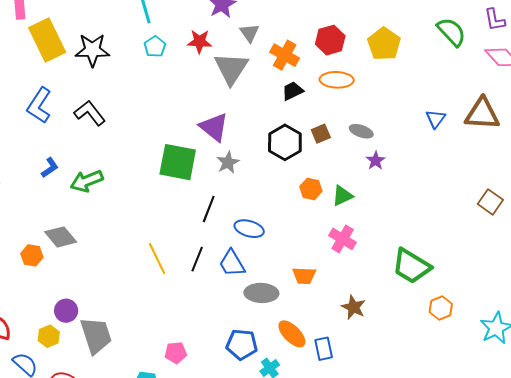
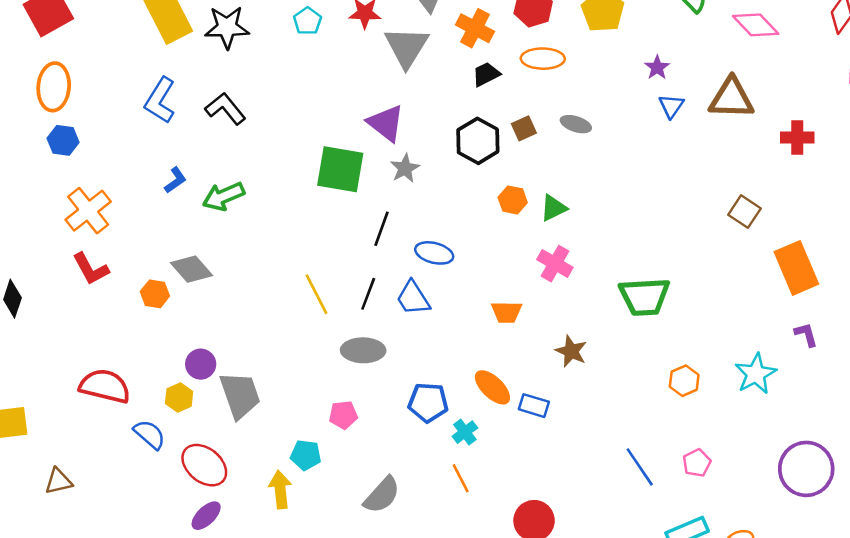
purple star: (376, 161) -> (657, 67), moved
green trapezoid: (411, 266) -> (645, 297), turned -33
gray ellipse: (261, 293) -> (363, 350), moved
orange hexagon: (441, 308) -> (684, 381), moved
blue rectangle: (324, 349) -> (534, 406), turned -60

